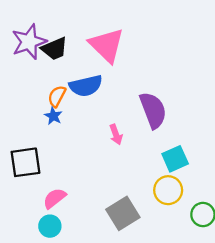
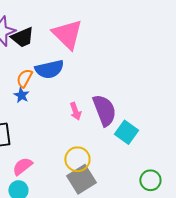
purple semicircle: (153, 110) -> (104, 110), moved
cyan square: (175, 159) -> (126, 132), turned -30
yellow circle: (168, 190) -> (77, 159), moved

